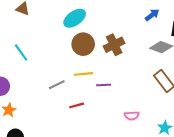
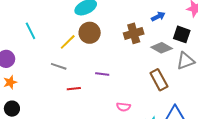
brown cross: (114, 45) -> (134, 33), moved
yellow line: (84, 74) -> (68, 42), moved, turned -48
gray line: (57, 85) -> (59, 66), turned 35

